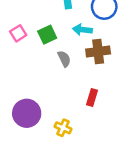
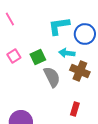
brown cross: (98, 51) -> (80, 71), turned 30
gray semicircle: (64, 59) -> (52, 77), size x1.5

